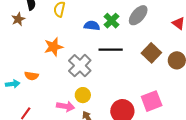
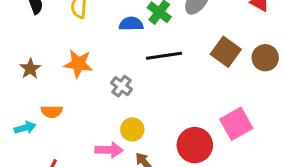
brown star: (18, 19) -> (30, 69), moved
orange star: (54, 47) -> (78, 64), turned 30
gray cross: (80, 66) -> (122, 86), size x0.6

